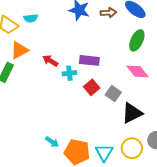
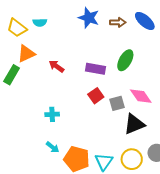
green ellipse: (137, 40) -> (125, 60), moved
pink diamond: (137, 71) -> (141, 96), moved
cyan cross: (69, 73) -> (52, 114), moved
gray square: (113, 94) -> (117, 103), turned 35

